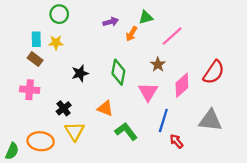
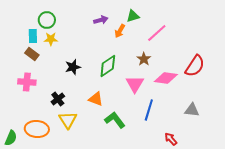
green circle: (59, 14) -> (47, 20), moved
green diamond: (118, 72) -> (108, 66), turned 45
pink diamond: (182, 85) -> (166, 78), turned 50
gray triangle: (210, 120) -> (192, 110), size x0.7
red arrow: (176, 141) -> (171, 139), moved

